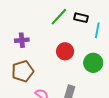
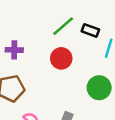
red circle: (65, 51) -> (61, 58), moved

